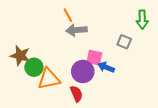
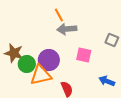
blue arrow: (106, 67) -> (107, 81), moved
purple circle: (83, 71) -> (49, 60), moved

